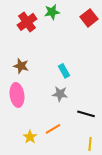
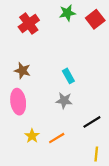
green star: (52, 12) -> (67, 13), moved
black line: (86, 114) -> (92, 122), turned -48
yellow star: (30, 137) -> (32, 136), moved

